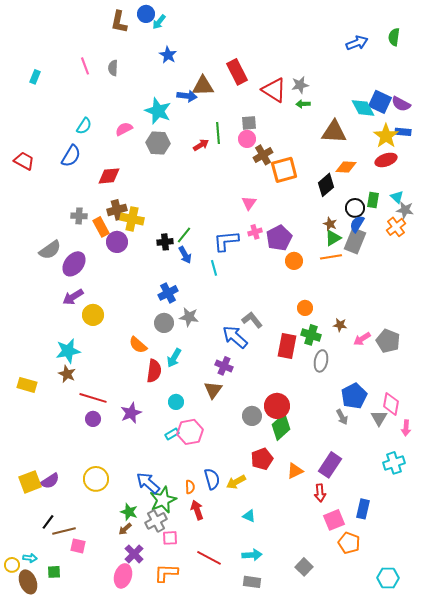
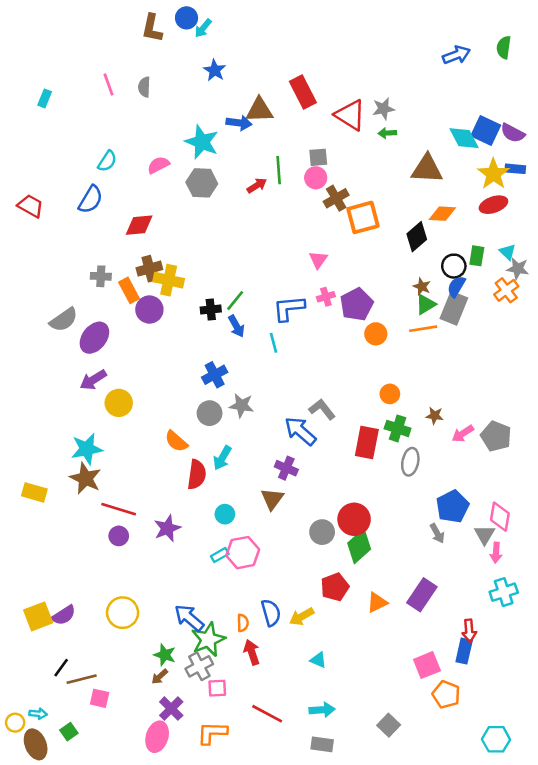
brown star: (67, 374) -> (85, 478), size x1.4
pink arrow: (406, 428) -> (496, 553), moved
red arrow: (320, 493) -> (469, 631), moved
green square: (54, 572) -> (69, 732), turned -32

